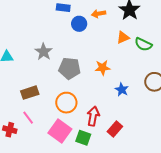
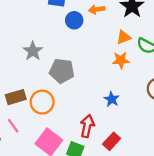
orange star: (103, 68) -> (121, 60), moved
blue star: (122, 90) -> (112, 99), moved
orange circle: (66, 103) -> (42, 102), moved

